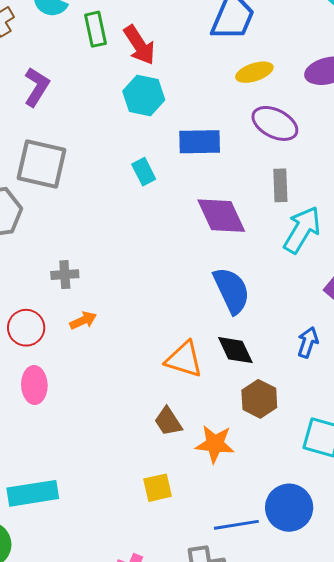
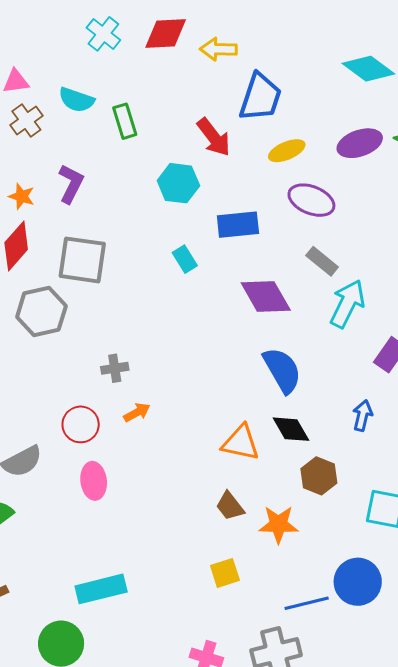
red arrow: (139, 45) -> (214, 137), moved
gray rectangle: (280, 185) -> (322, 261), turned -44

